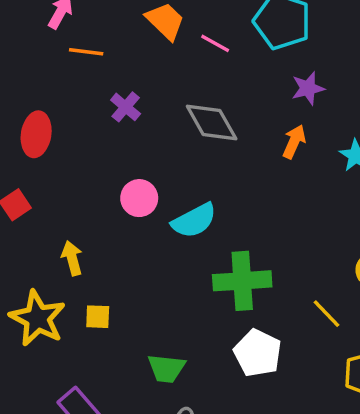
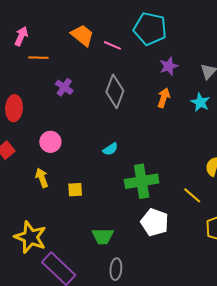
gray diamond: (212, 123) -> (115, 91), turned 56
pink circle: (139, 198) -> (50, 142), moved
cyan semicircle: (194, 221) -> (110, 149), size x0.6
yellow square: (98, 317) -> (75, 190), moved
yellow star: (38, 318) -> (30, 237), moved

